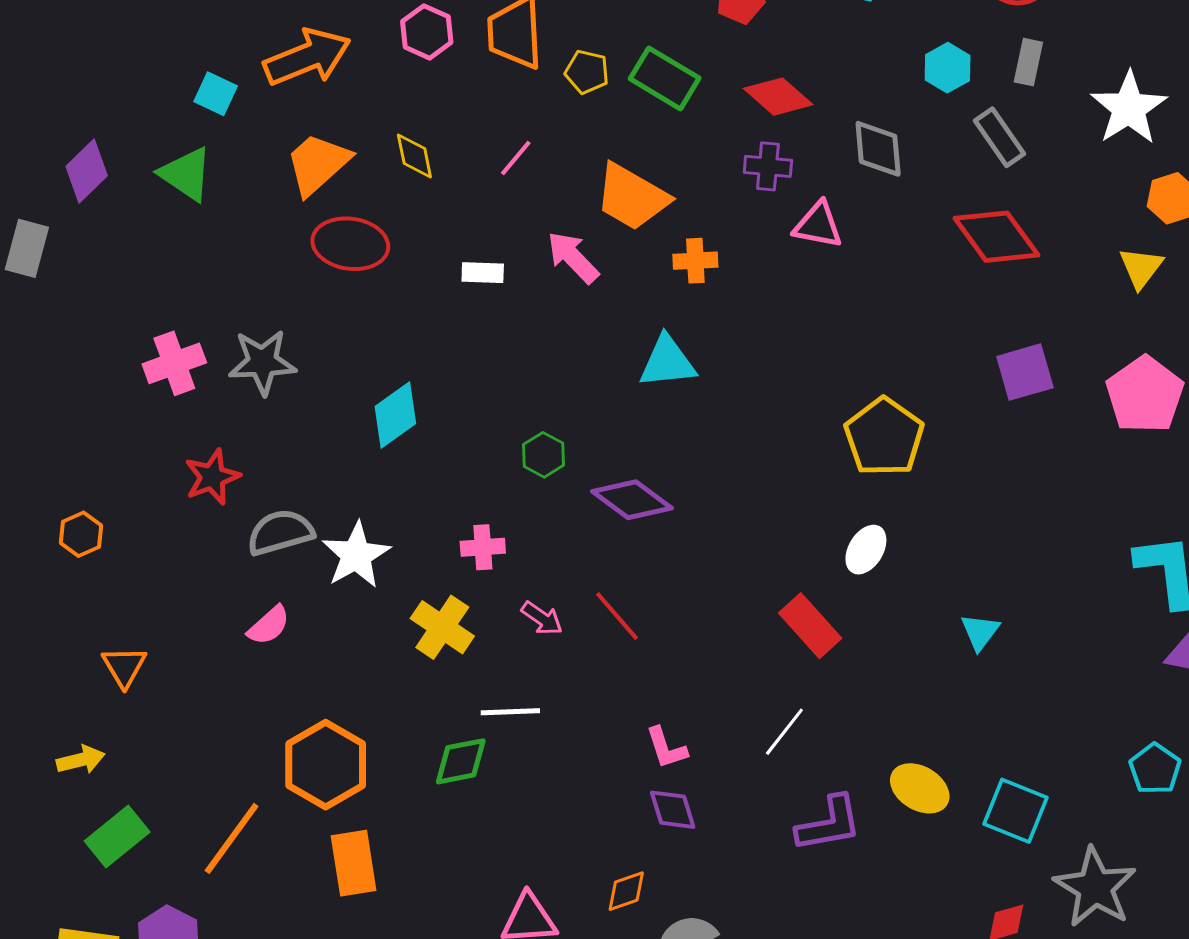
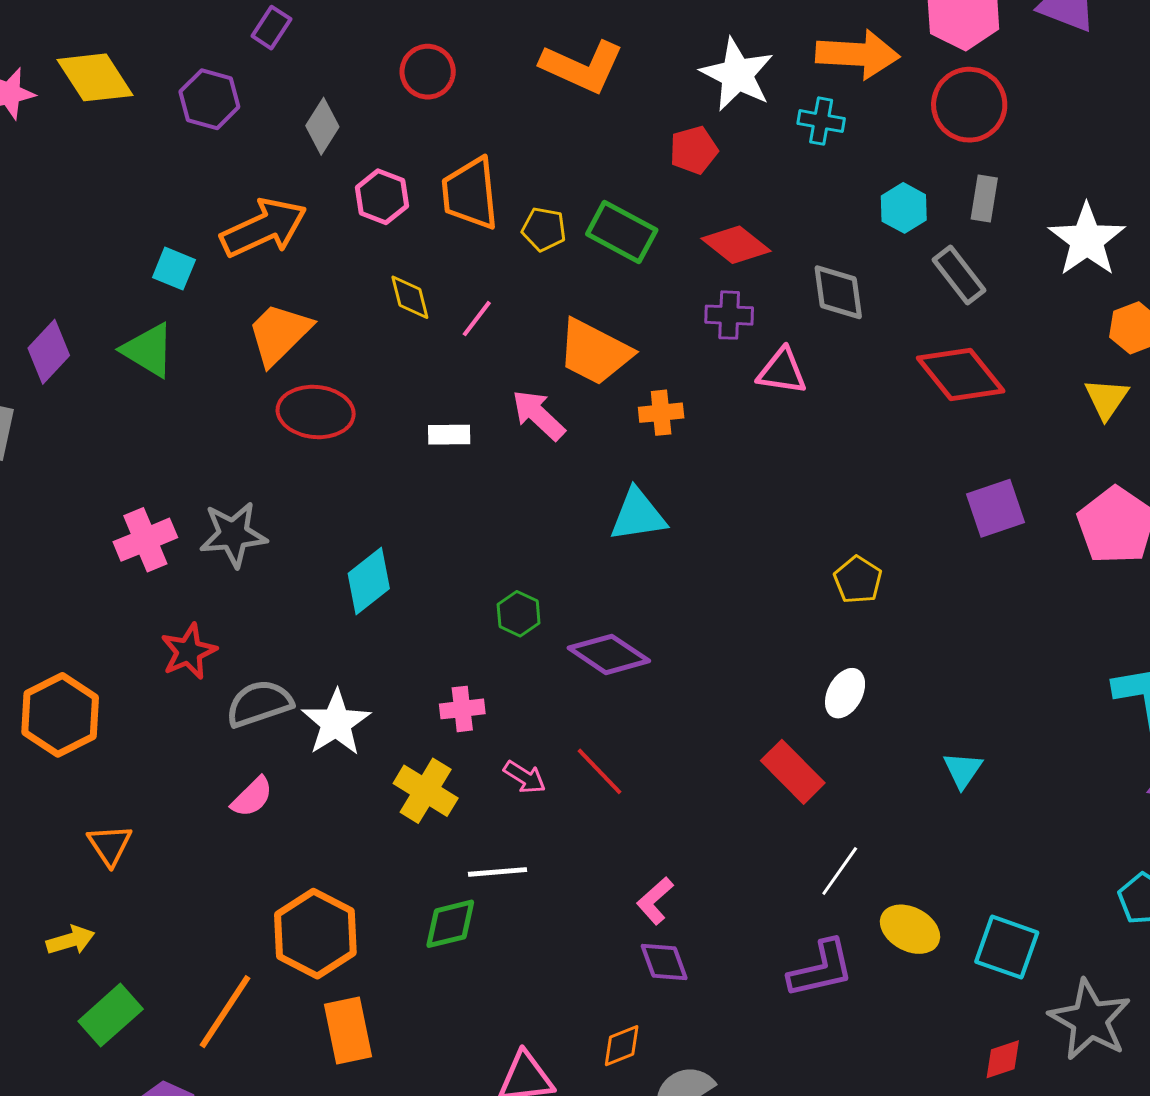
yellow diamond: (414, 156) -> (410, 297), moved
yellow pentagon: (884, 437) -> (858, 580), size x0.6
orange hexagon: (81, 534) -> (60, 715), size x1.8
white line: (784, 732) -> (840, 871), moved
pink L-shape: (666, 748) -> (655, 901), turned 69

